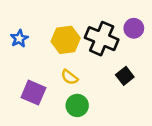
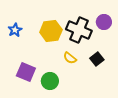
yellow semicircle: (69, 77) -> (70, 58), moved
green circle: (77, 105) -> (50, 81), moved

